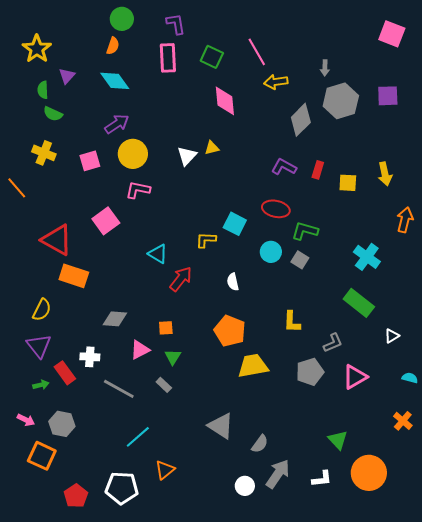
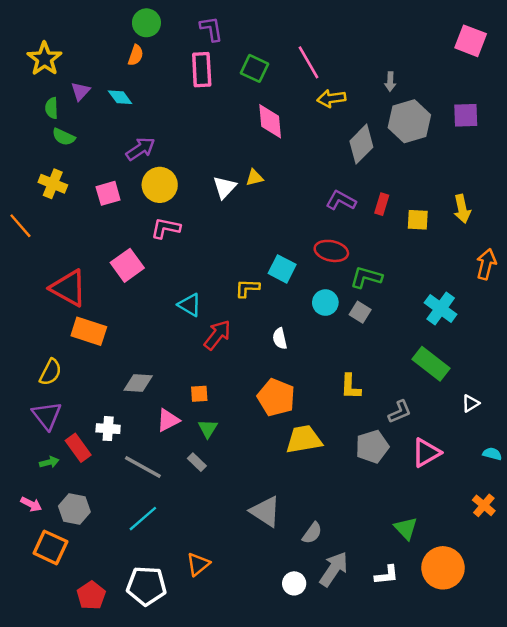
cyan diamond: (115, 81) -> (120, 97), moved, size x0.7
cyan line: (138, 437) -> (143, 519), moved

